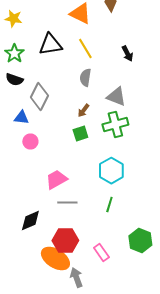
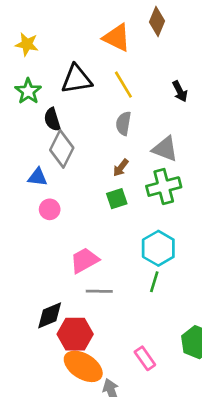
black semicircle: (14, 80) -> (52, 119), moved, turned 54
green line: (109, 204) -> (154, 282), moved
red hexagon: (65, 240) -> (75, 334), moved

